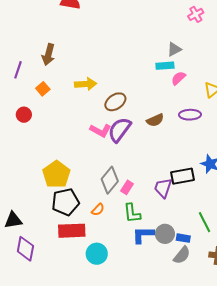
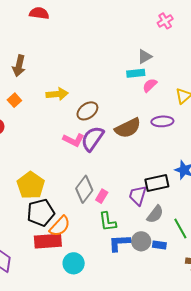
brown semicircle: (155, 120) -> (128, 128), size x1.5
orange semicircle: (98, 210) -> (60, 226), moved, size x1.6
gray semicircle: (182, 255) -> (155, 214), moved

